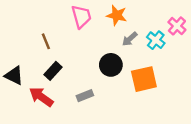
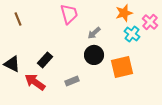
orange star: (117, 15) -> (124, 13), moved, turned -30
gray arrow: (130, 39) -> (94, 33), moved
brown line: (46, 41) -> (18, 19), moved

